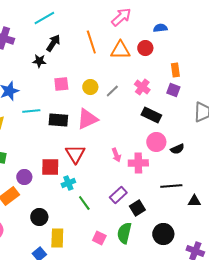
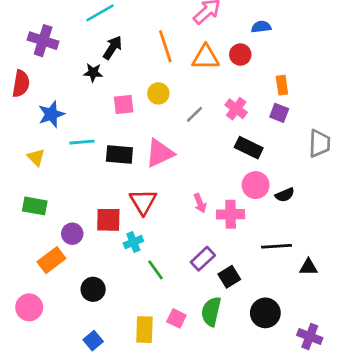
yellow circle: (90, 87) -> (158, 93), moved
yellow rectangle: (57, 238) -> (144, 330), moved

